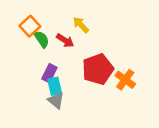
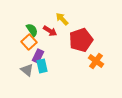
orange square: (30, 26) -> (29, 42), moved
red pentagon: (98, 69) -> (81, 40), moved
gray triangle: (56, 101) -> (27, 70), moved

